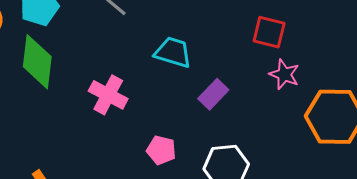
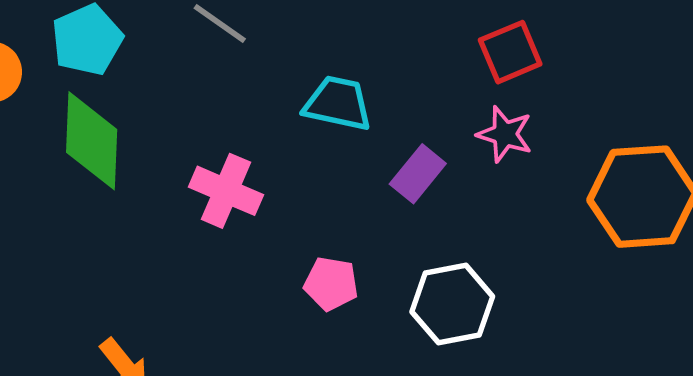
red square: (269, 32) -> (510, 52), turned -32
pink star: (284, 74) -> (505, 134), moved

